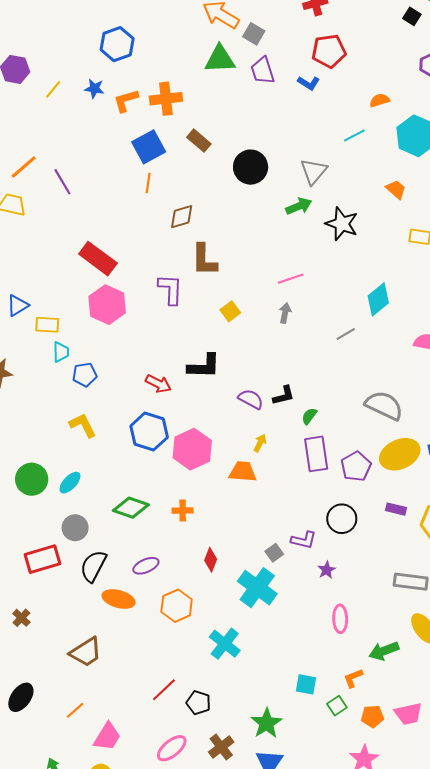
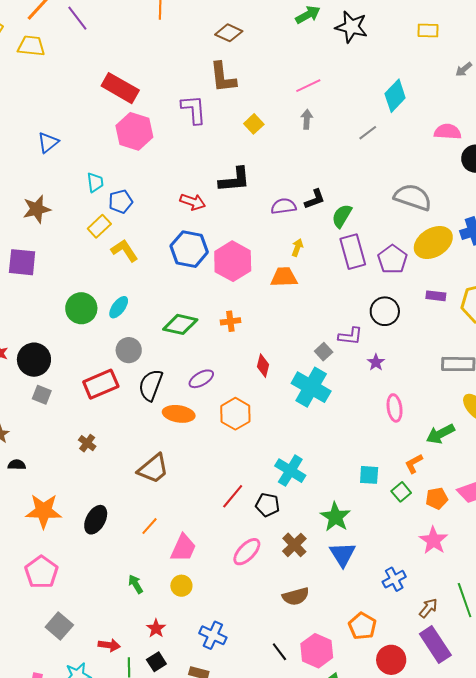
brown diamond: (182, 217) -> (229, 33), moved, turned 48
yellow rectangle: (47, 325) -> (99, 226), moved, turned -40
purple semicircle: (251, 399) -> (283, 206), turned -30
green semicircle: (309, 416) -> (342, 216), size x1.4
cyan cross: (225, 644) -> (290, 471), moved

